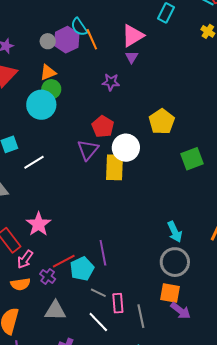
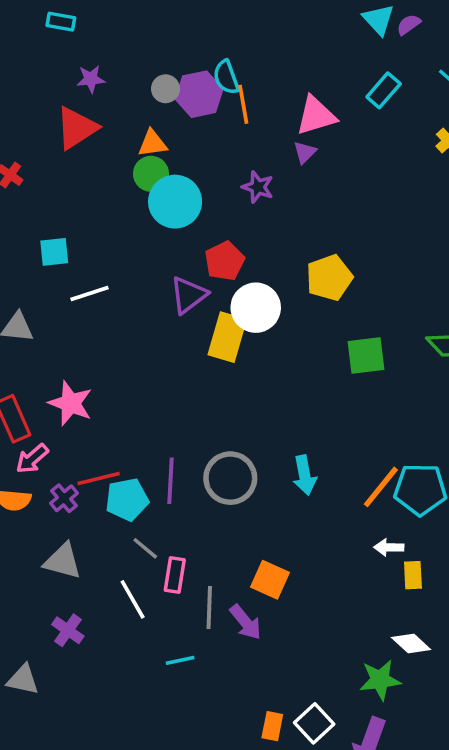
cyan circle: (41, 105) -> (175, 202), moved
pink star: (38, 224) -> (71, 403), turned -30
gray circle: (175, 262) -> (230, 478), moved
purple arrow: (181, 311) -> (246, 622), moved

